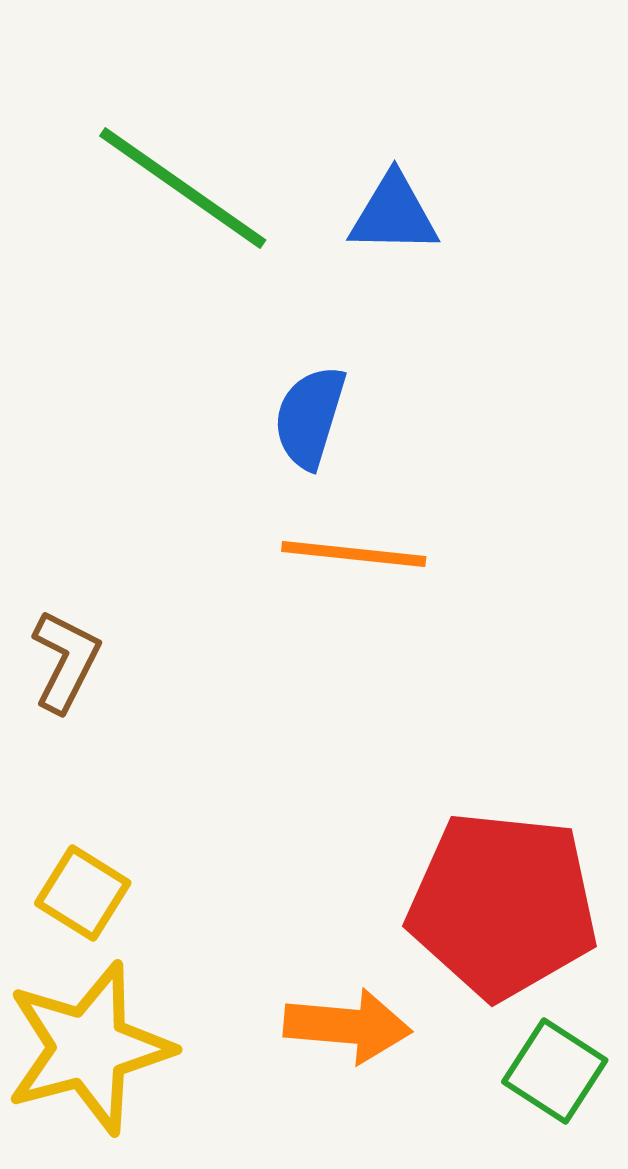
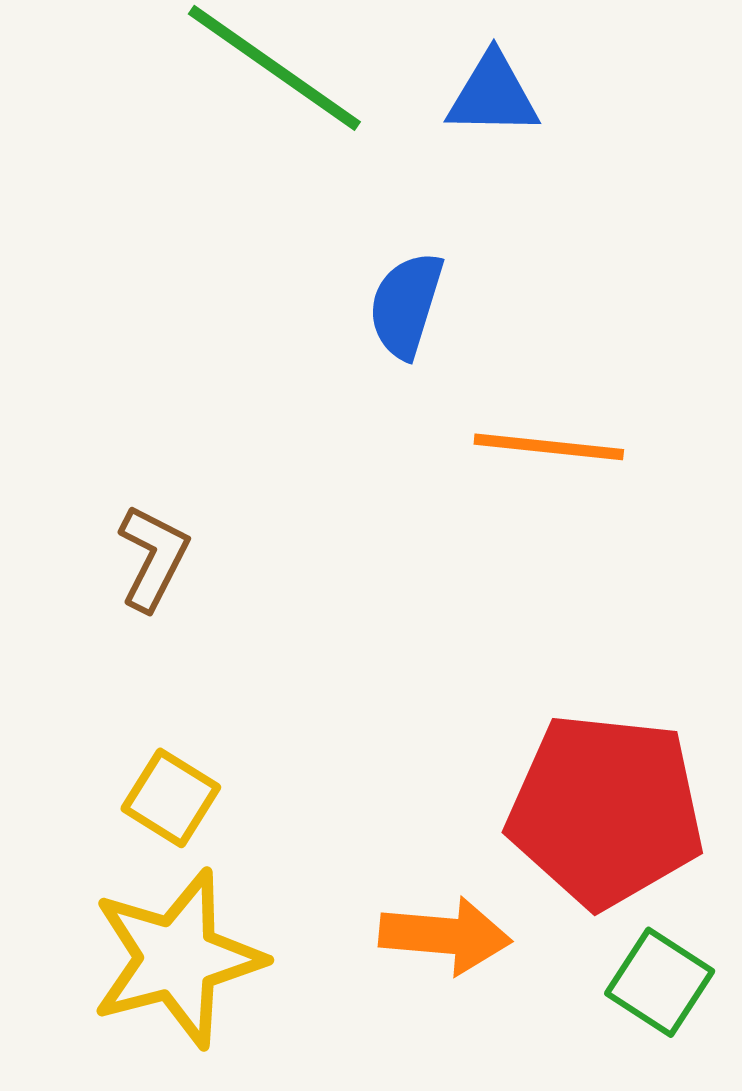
orange line: (354, 554) -> (549, 447), moved

